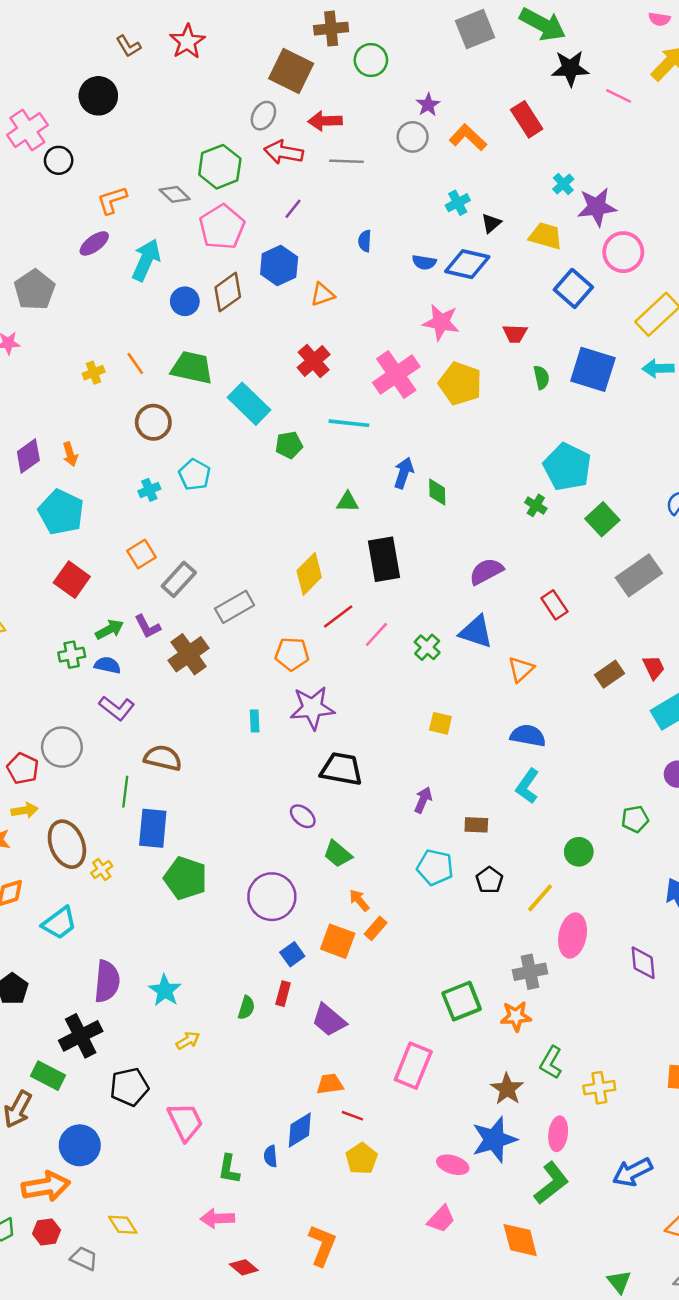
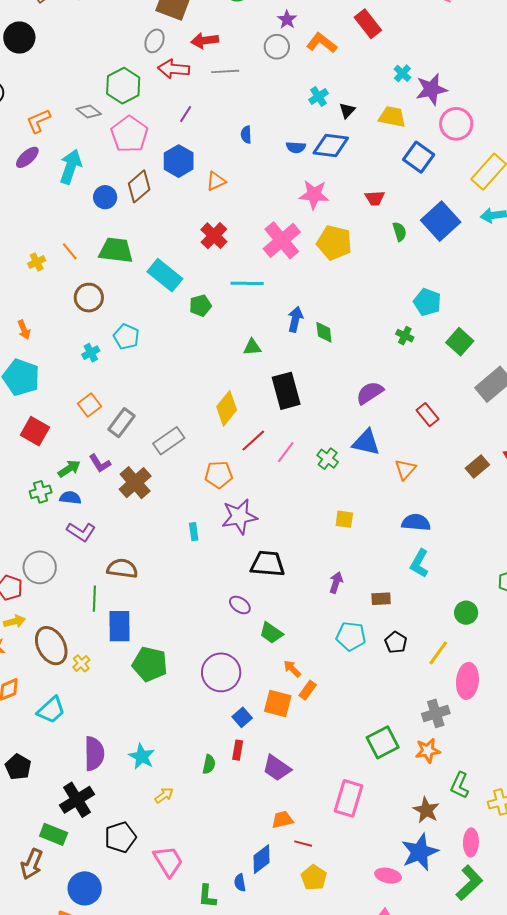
blue square: (593, 369) -> (441, 221), turned 36
cyan pentagon: (567, 467) -> (427, 302), size x0.7

